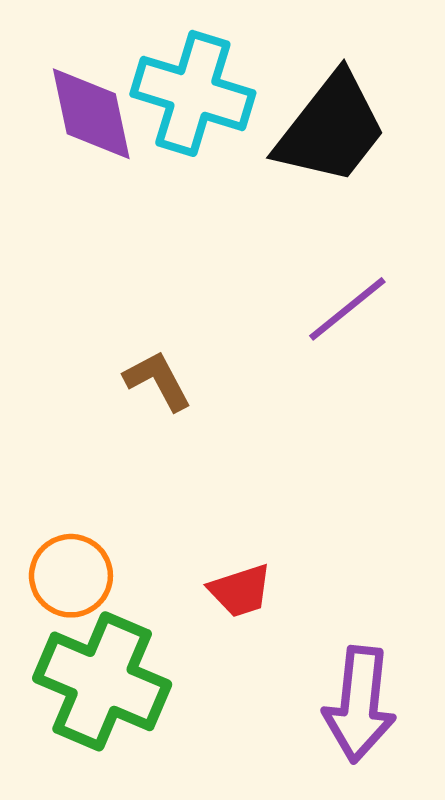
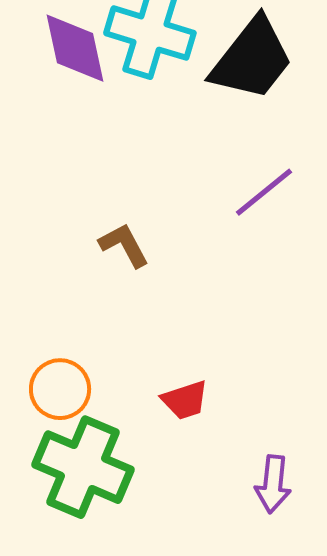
purple arrow: (360, 704) -> (273, 484), size x0.7

